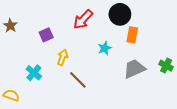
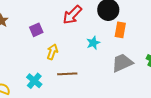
cyan cross: (34, 73) -> (34, 81), moved
brown line: (78, 80) -> (67, 74), turned -48

